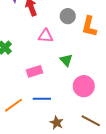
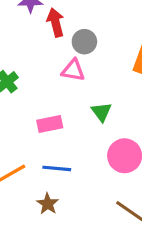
gray circle: (68, 16) -> (84, 42), moved
brown star: (57, 123) -> (48, 204), moved

